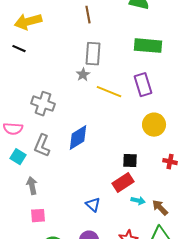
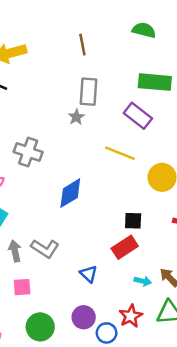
purple rectangle: (143, 85) -> (138, 116), moved, turned -35
yellow line: (109, 92) -> (120, 153), moved
gray L-shape: (42, 146) -> (45, 248), moved, turned -80
cyan arrow: (138, 201) -> (143, 281), moved

